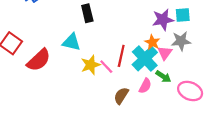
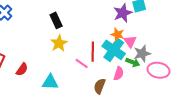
gray star: (181, 41) -> (142, 54), moved
cyan triangle: (71, 42) -> (50, 82), moved
red semicircle: (39, 60) -> (22, 69), size x0.6
yellow star: (91, 65) -> (59, 43), moved

